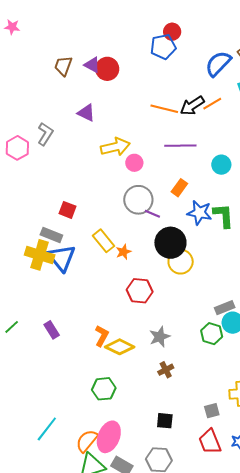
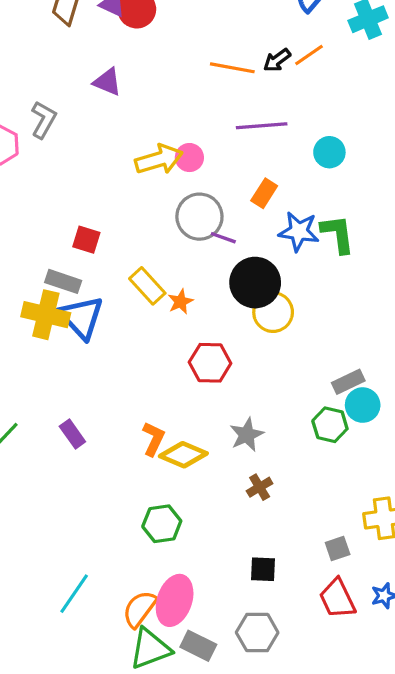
black arrow: (192, 106) -> (277, 60), size x0.7
yellow arrow: (115, 147) -> (159, 159), moved

